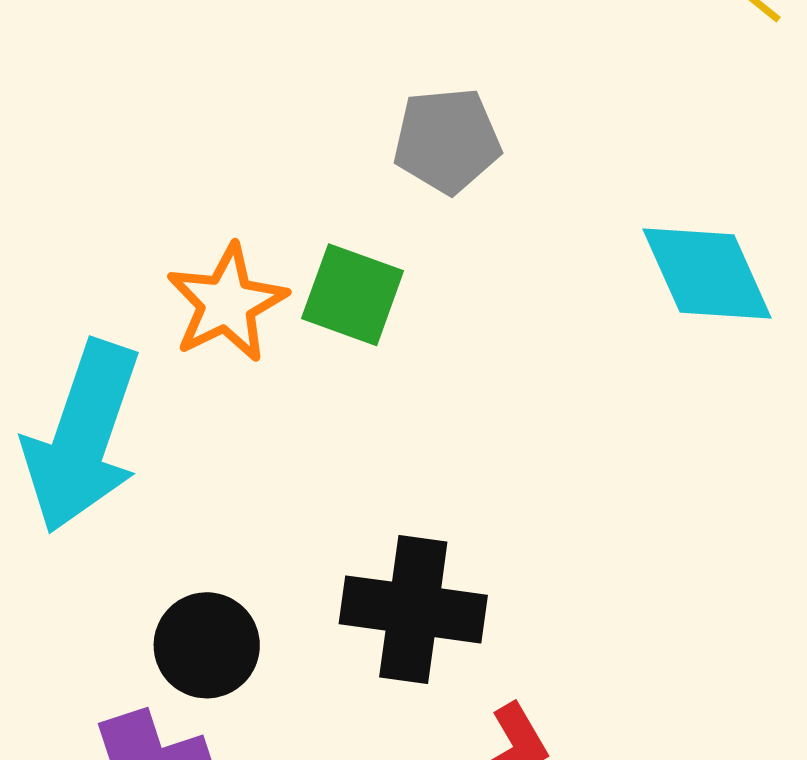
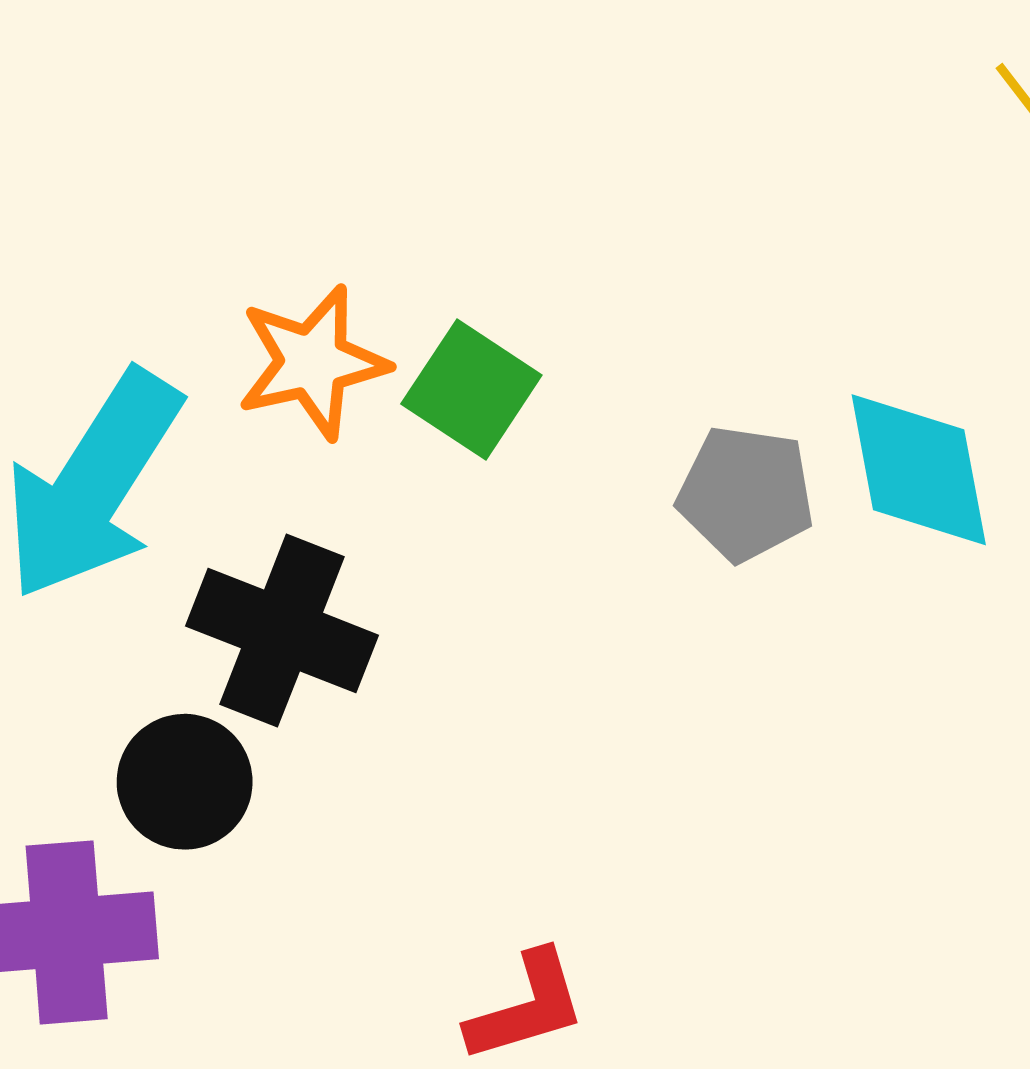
gray pentagon: (447, 140) -> (746, 493), moved
black cross: (413, 609) -> (282, 631), moved

